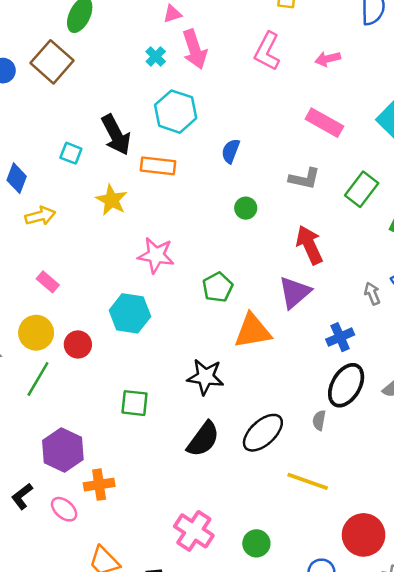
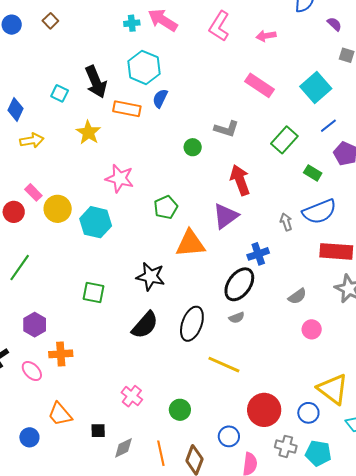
pink arrow: (195, 49) -> (163, 20), turned 136
cyan cross: (156, 56) -> (132, 23), turned 35
brown square: (52, 62) -> (50, 21), size x0.5
blue semicircle: (231, 151) -> (160, 98), moved
gray L-shape: (304, 179) -> (226, 129), moved
yellow circle: (36, 333) -> (58, 209), moved
red circle: (78, 344) -> (14, 212), moved
black ellipse: (346, 385) -> (239, 284), moved
gray semicircle: (319, 420) -> (237, 318), turned -126
black ellipse: (263, 433) -> (192, 324), turned -32
purple hexagon: (63, 450) -> (35, 325), size x0.7
pink cross: (194, 531) -> (132, 396), size x0.7

